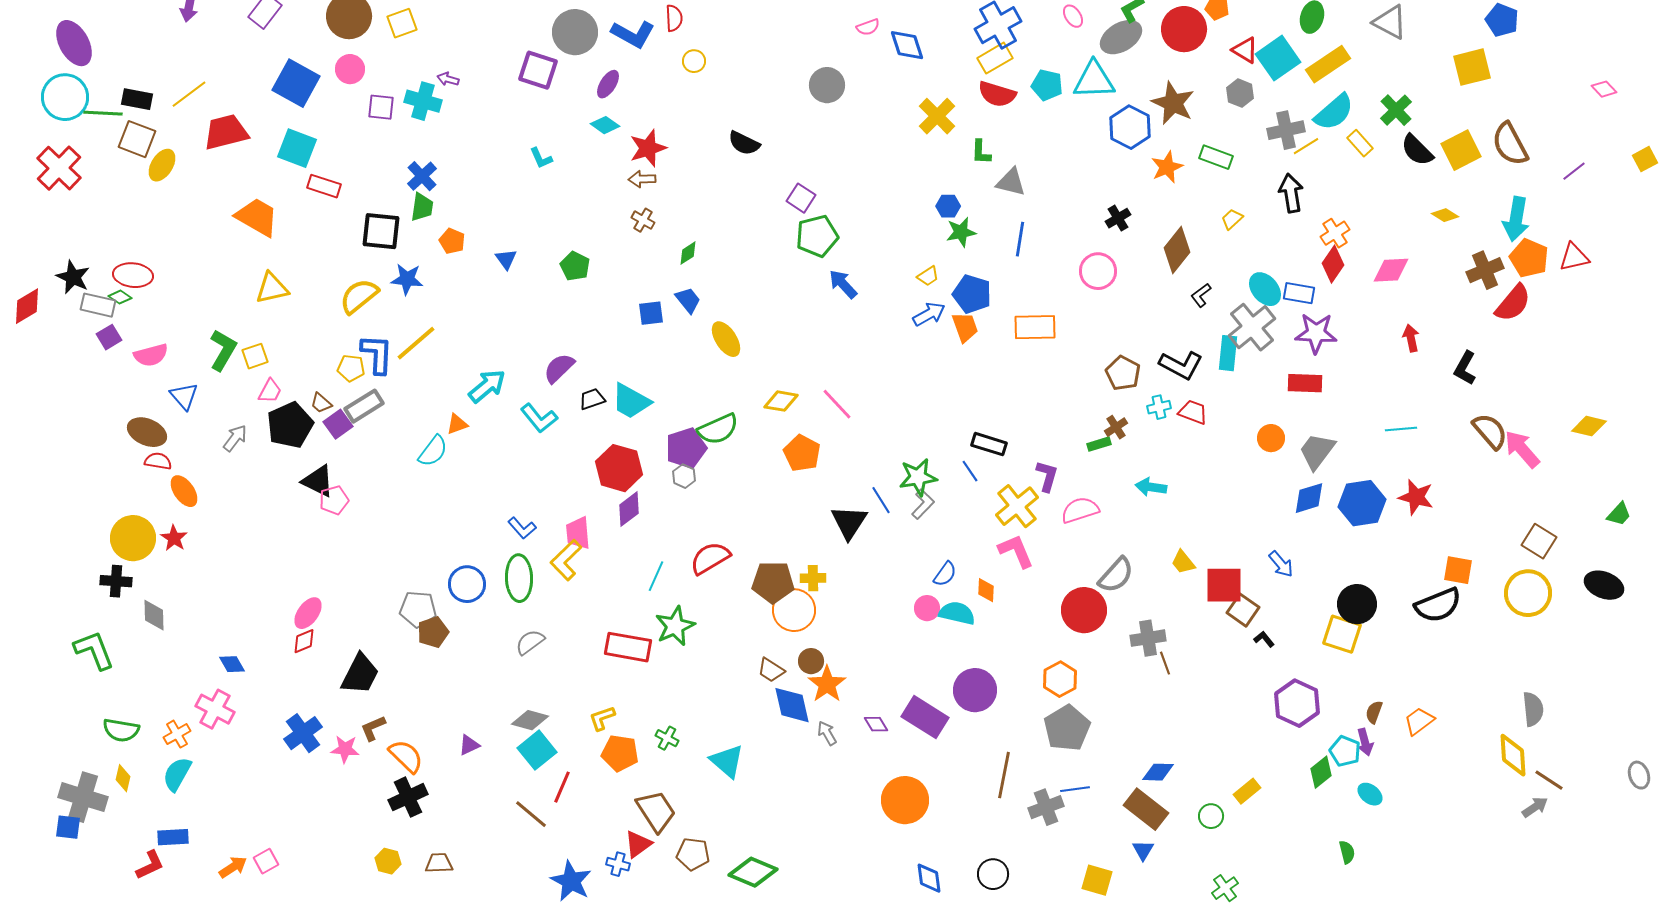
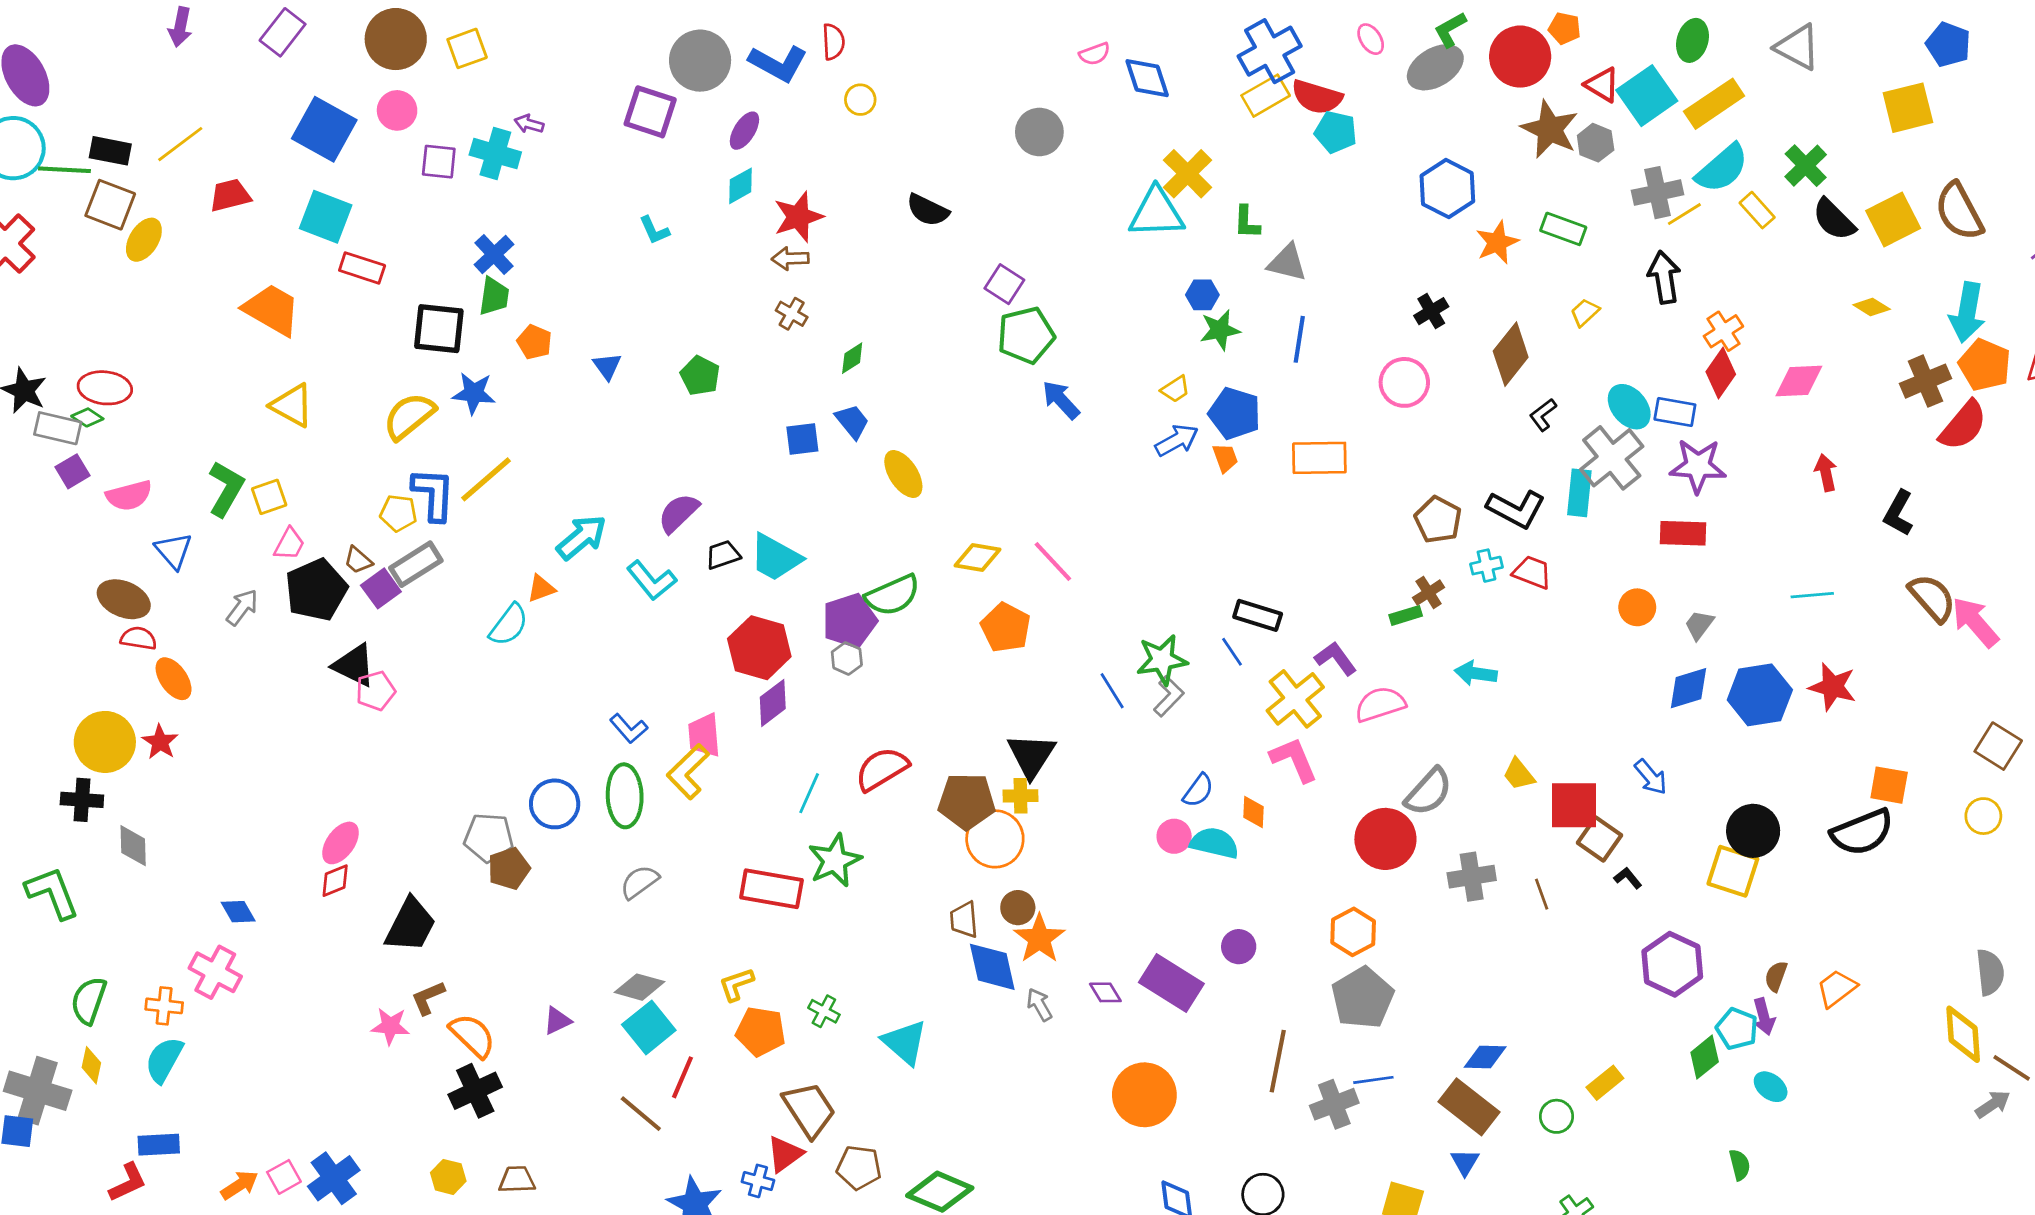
cyan triangle: (1094, 80) -> (1157, 213), moved
red semicircle: (997, 94) -> (1317, 97), moved
brown star: (1173, 103) -> (1550, 129), moved
cyan diamond: (605, 125) -> (740, 186), turned -64
red trapezoid: (226, 132) -> (230, 195), size x0.7
yellow triangle: (272, 288) -> (292, 405), turned 42
orange trapezoid: (965, 327) -> (1225, 458), size x0.7
gray trapezoid: (1317, 451) -> (1699, 625), size x0.6
purple L-shape: (1047, 476) -> (1336, 658), turned -52
black triangle: (849, 522) -> (1031, 755), moved
yellow circle: (1528, 593) -> (1983, 816), size x0.6
brown line: (1165, 663) -> (1542, 894), moved
brown trapezoid: (771, 670) -> (964, 920), turned 52
purple circle: (975, 690) -> (1239, 947), size x0.6
green semicircle: (121, 730) -> (89, 1001), turned 99
blue cross: (303, 733) -> (334, 1178), moved
orange cross: (177, 734) -> (164, 1006), turned 36

